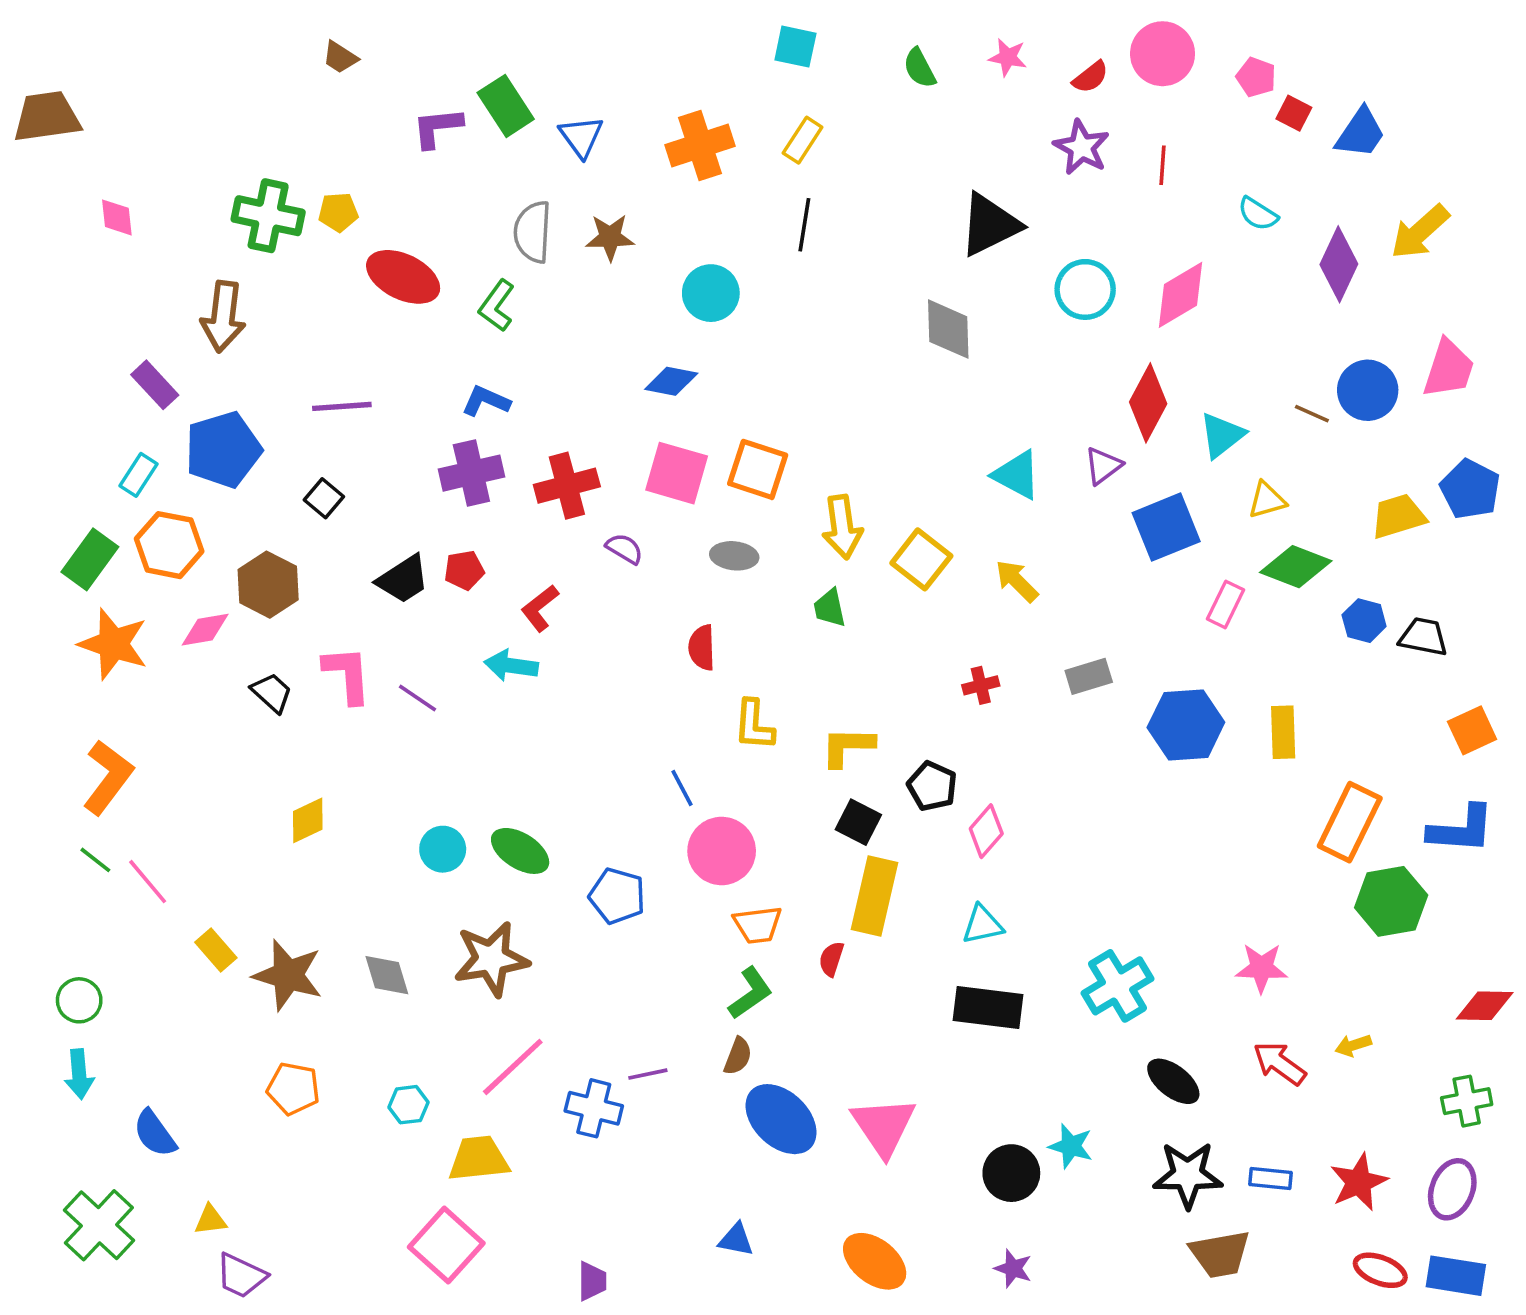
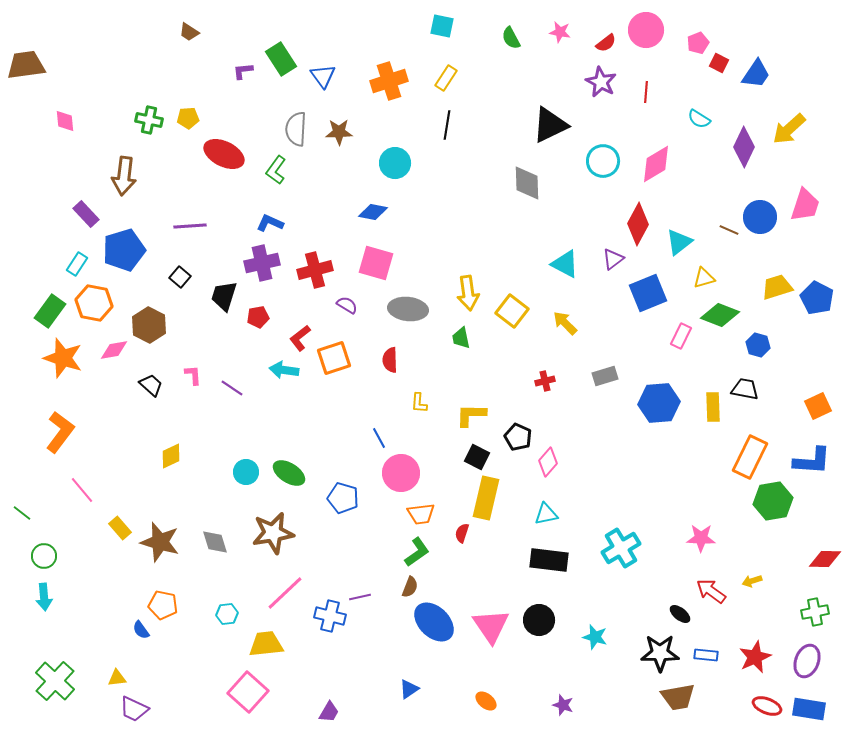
pink pentagon: (1256, 77) -> (698, 43), turned 30
purple L-shape: (437, 128) -> (243, 71), size x0.7
green cross: (268, 216) -> (149, 120), size x0.7
orange square: (758, 469) -> (334, 358), moved, turned -36
blue pentagon: (1470, 489) -> (817, 298), moved
gray ellipse: (734, 556) -> (408, 309), size x1.5
black trapezoid: (403, 579) -> (224, 296), moved, turned 140
black trapezoid: (1423, 637) -> (745, 389), moved
pink L-shape: (347, 675) -> (193, 375), size x0.6
yellow L-shape: (754, 725) -> (419, 403), size x0.7
green line: (95, 860) -> (22, 513), moved
black ellipse: (1173, 1081) -> (680, 614), moved, size x0.7
blue semicircle: (155, 1133) -> (141, 630), moved, size x0.7
black circle: (1011, 1173) -> (539, 620), moved
blue triangle: (736, 1240) -> (409, 689), turned -45
orange ellipse: (875, 1261) -> (486, 701), size x0.6
purple trapezoid: (592, 1281) -> (329, 712), turned 30

